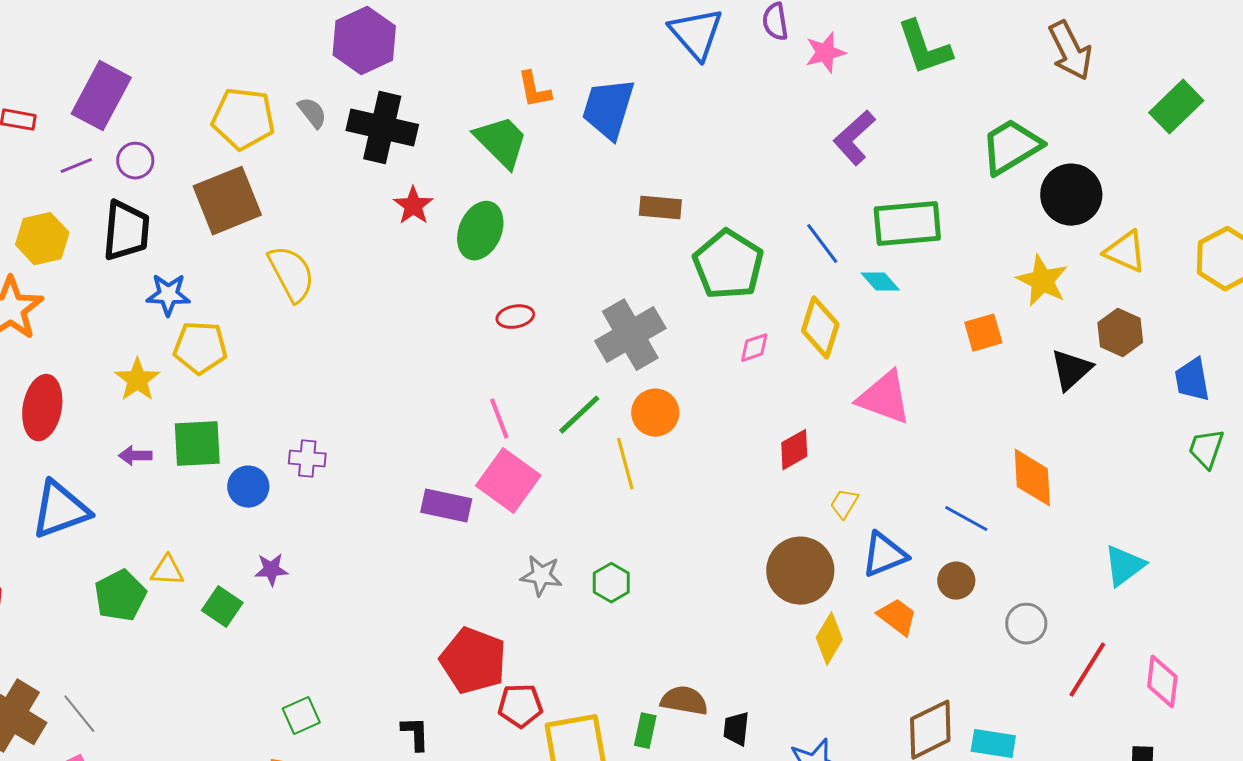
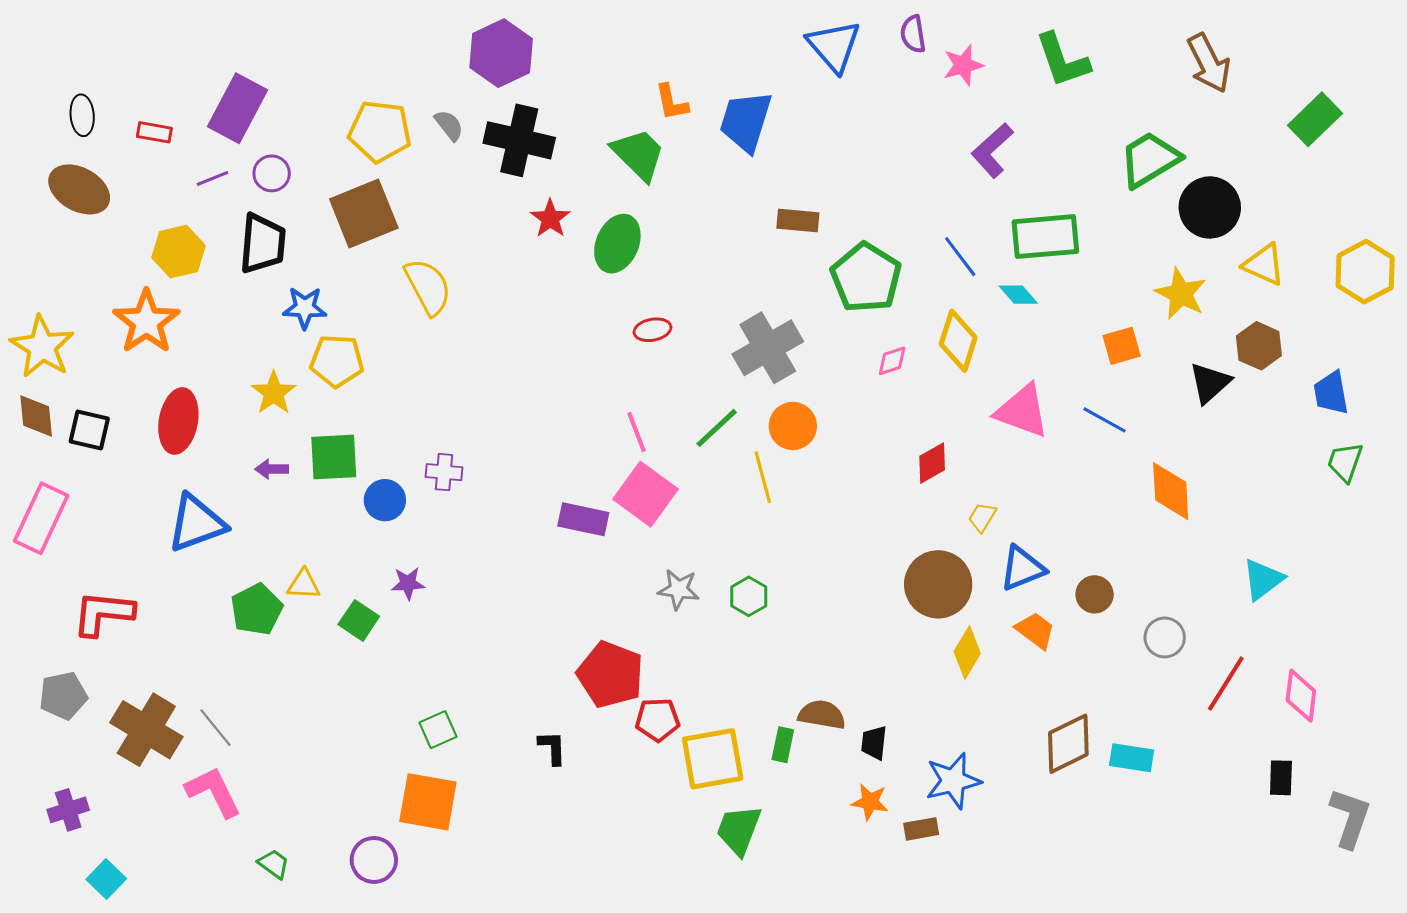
blue line: (966, 519) -> (1105, 420), moved

